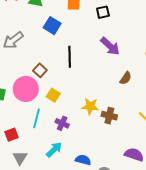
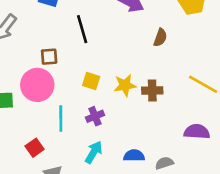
brown square: (40, 70) -> (49, 57), turned -32
yellow square: (53, 95) -> (91, 81), moved
purple cross: (62, 123) -> (95, 116), turned -32

